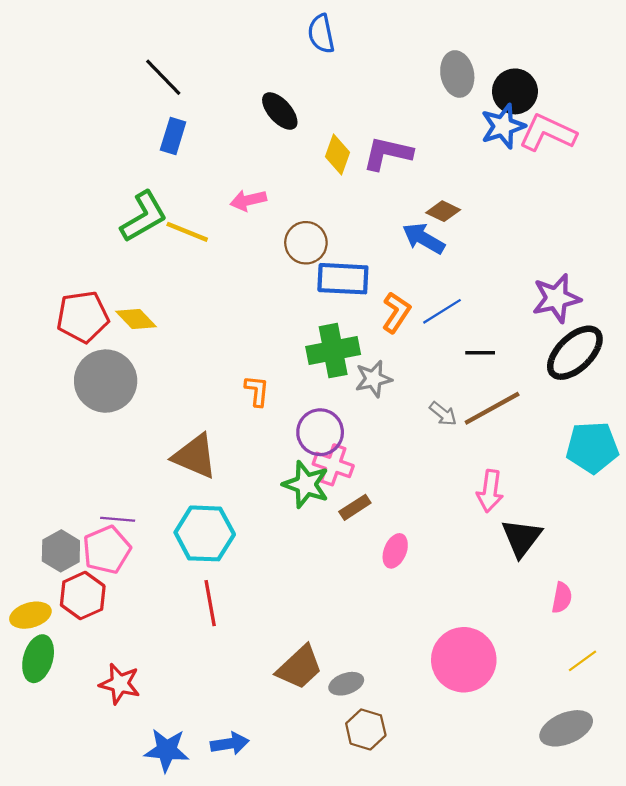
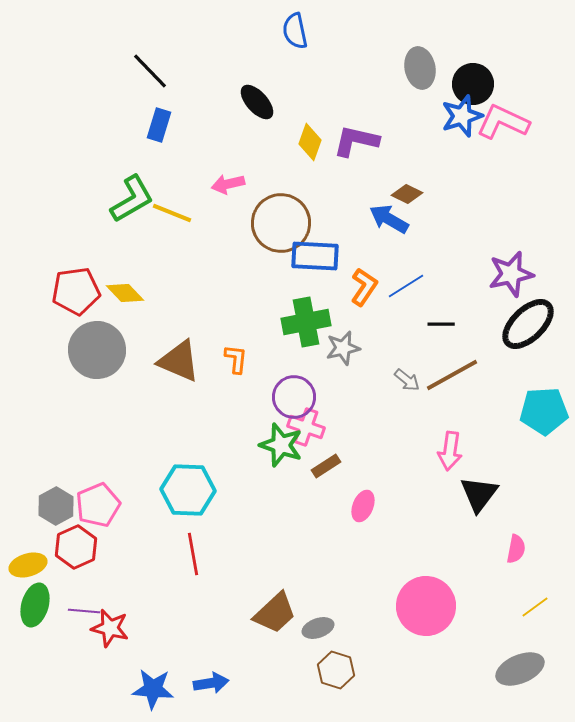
brown circle: (306, 243) -> (281, 223), size x1.5
brown triangle: (195, 456) -> (179, 361), moved
purple line: (118, 519) -> (84, 611), moved

